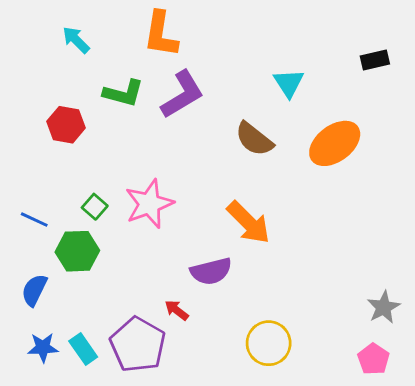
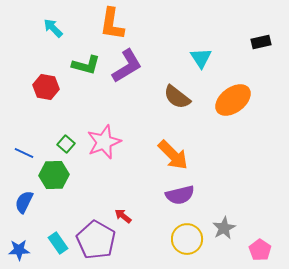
purple semicircle: (211, 271) -> (180, 195), moved
gray star: (384, 307) -> (224, 228), moved
blue star: (43, 347) -> (19, 250), moved

